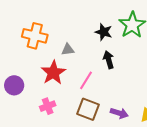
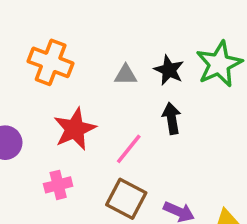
gray triangle: (68, 50) -> (126, 75), moved

